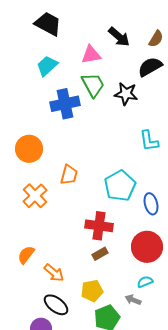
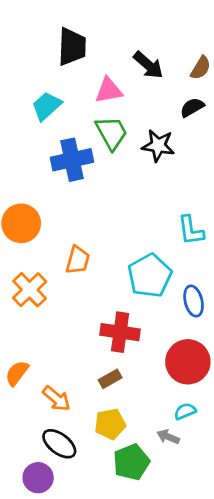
black trapezoid: (48, 24) -> (72, 47), moved, turned 64
black semicircle: (150, 67) -> (192, 107), size x0.7
cyan L-shape: (149, 141) -> (191, 230), moved
brown rectangle: (100, 254) -> (110, 379), moved

